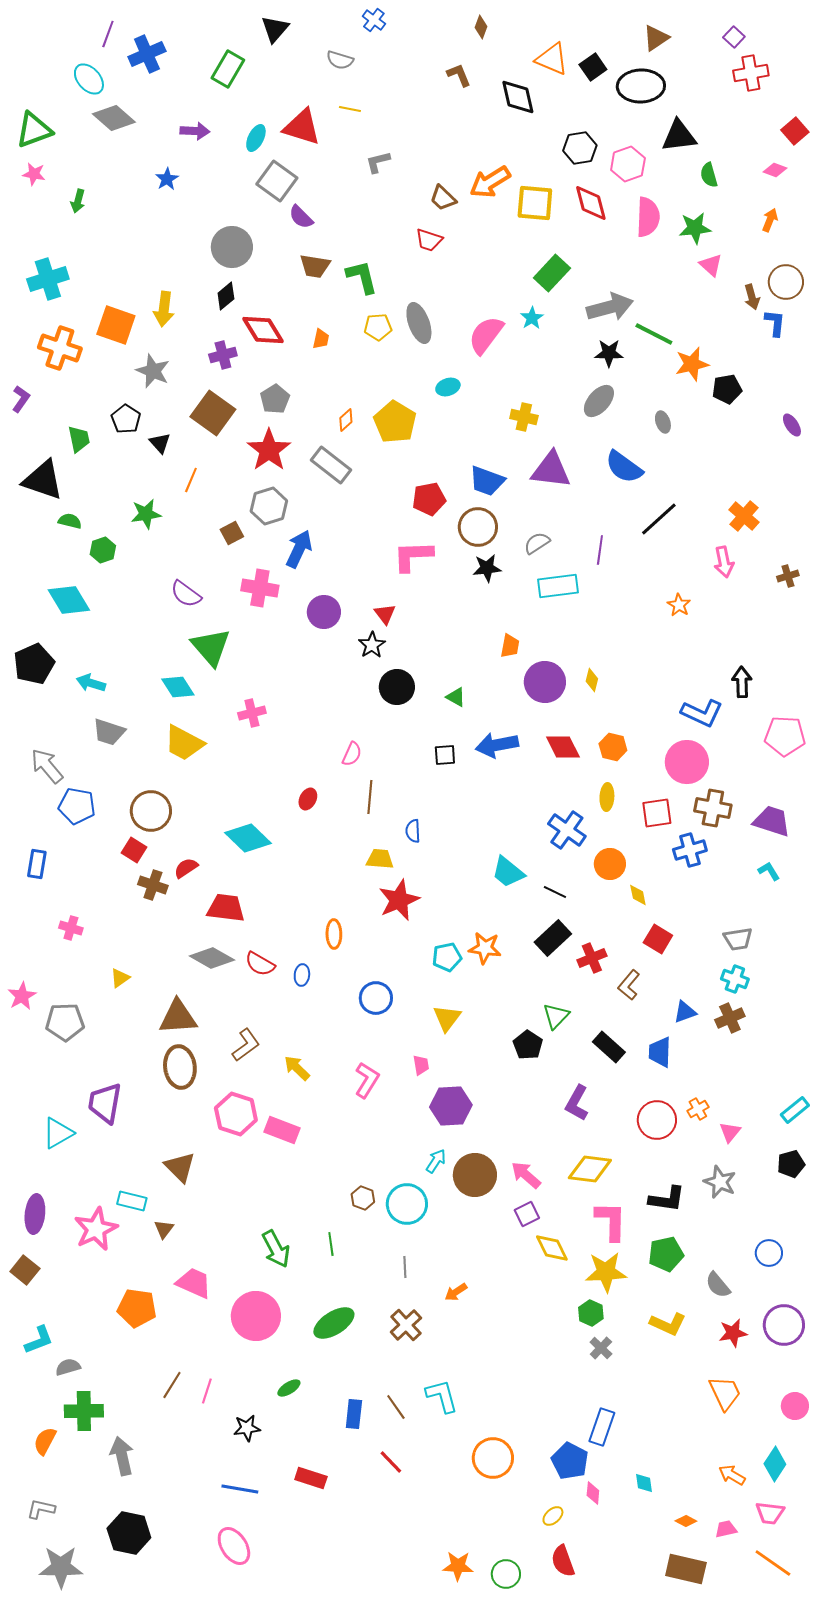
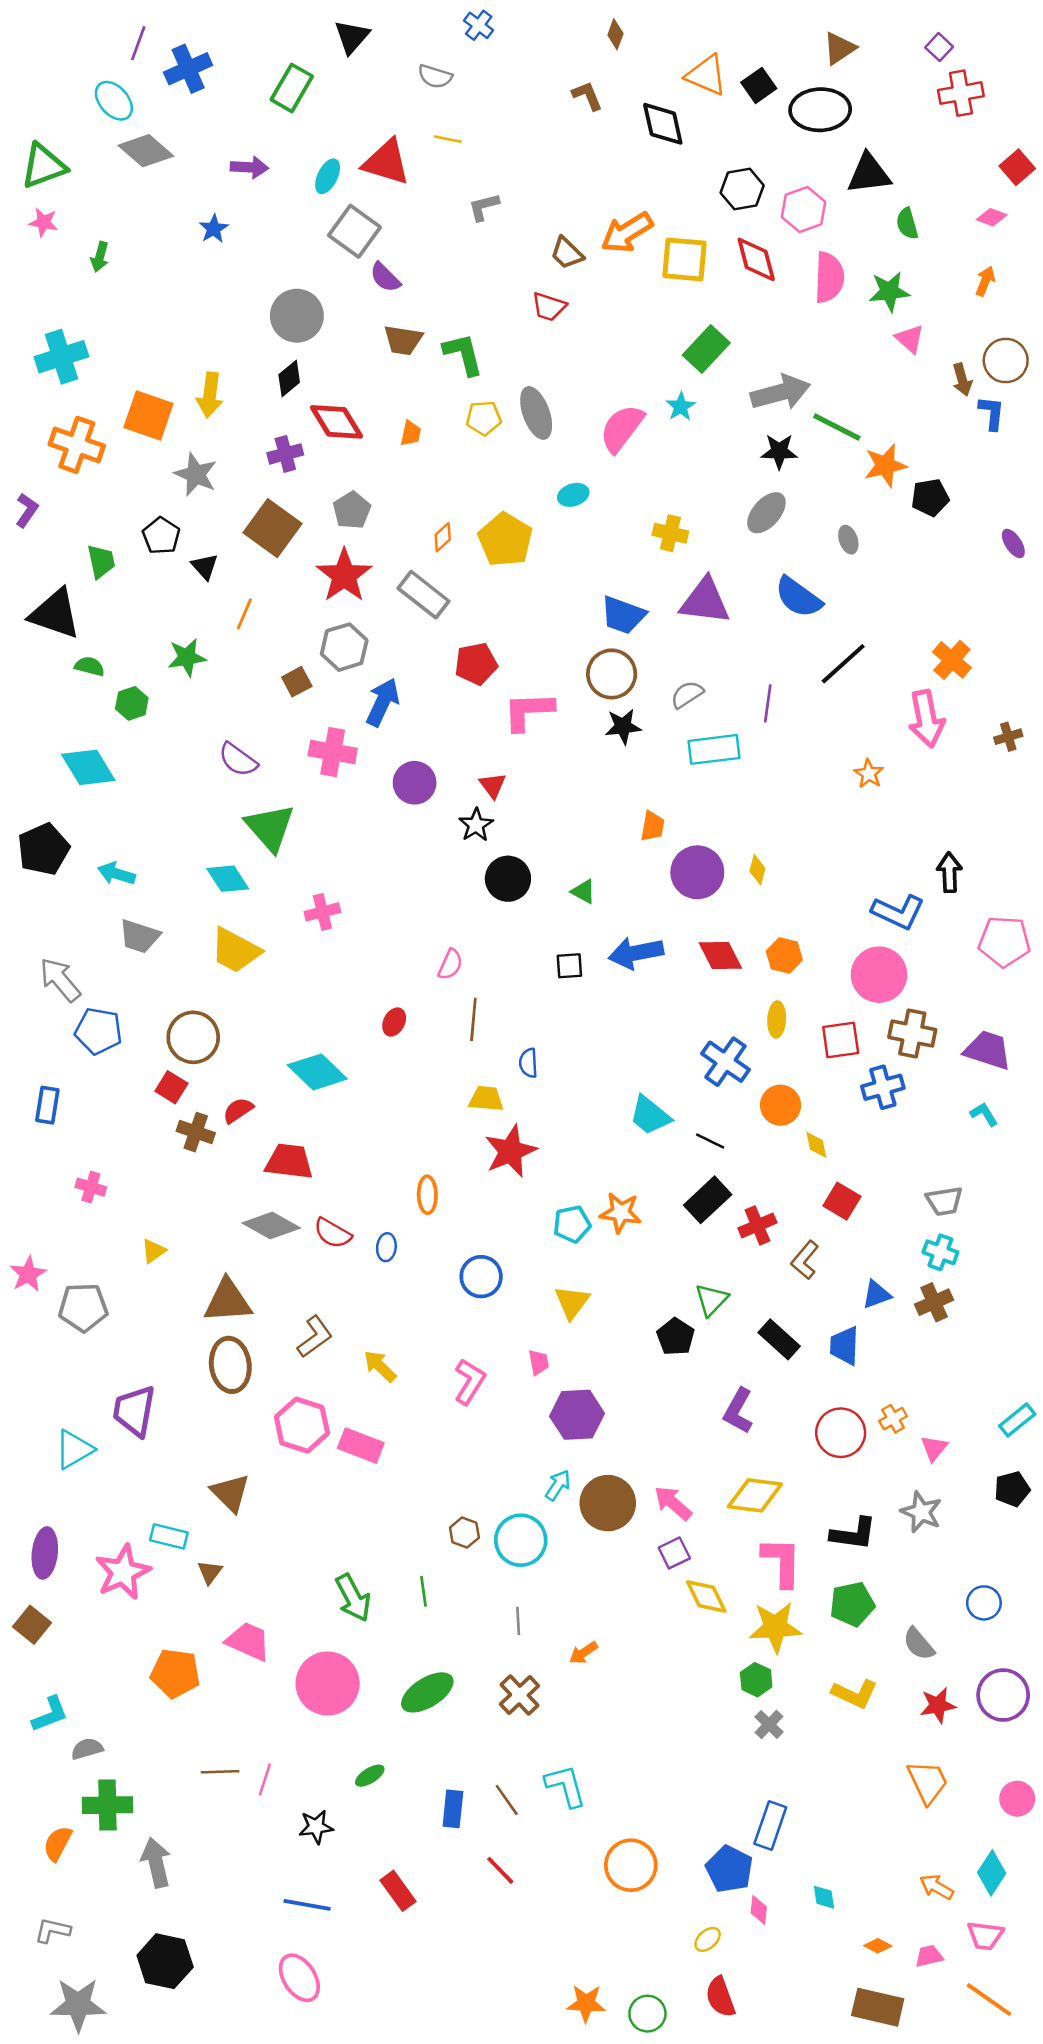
red pentagon: (429, 499) -> (476, 664), moved
pink arrow: (724, 562) -> (926, 719), size x1.4
brown line: (172, 1385) -> (220, 1772), turned 56
red rectangle: (311, 1478) -> (398, 1891), turned 36

